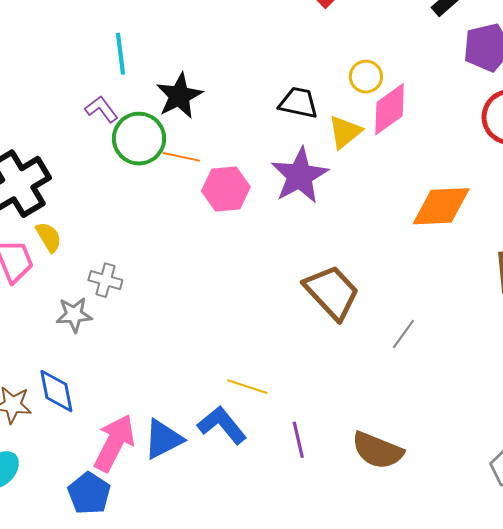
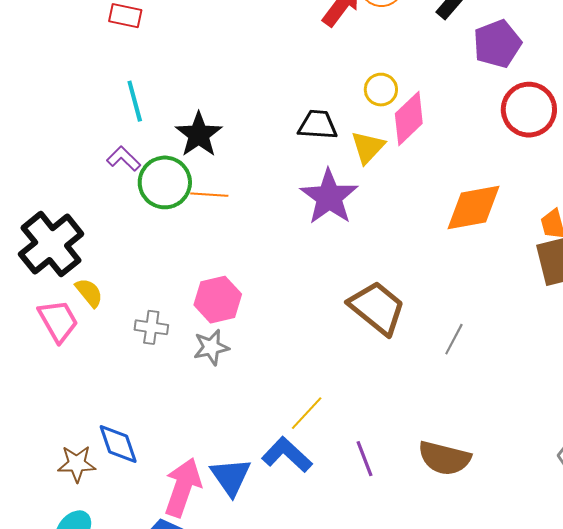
pink hexagon: (226, 189) -> (218, 300), moved
gray star: (74, 315) -> (211, 347), moved
yellow line: (247, 387) -> (307, 413), turned -57
blue triangle: (163, 439) -> (231, 477), turned -30

